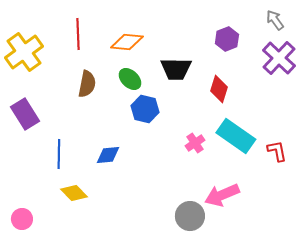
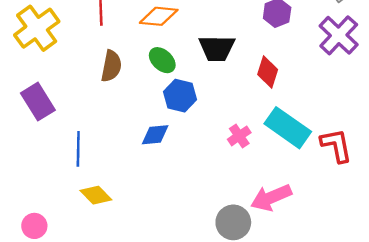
red L-shape: (277, 151) -> (336, 145), size x1.4
blue diamond: (108, 155) -> (155, 135), moved

